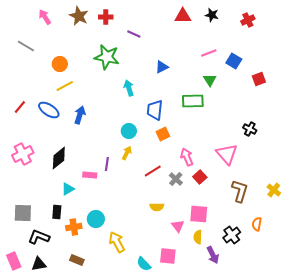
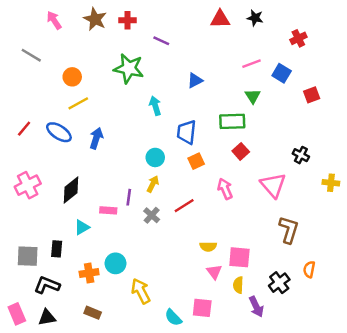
red cross: (248, 20) -> (298, 38), moved
red square: (200, 177) -> (241, 151), moved
gray cross: (176, 179) -> (152, 215), moved
yellow cross: (274, 190) -> (331, 183), moved, turned -32
yellow semicircle: (157, 207) -> (208, 247), moved
black rectangle: (57, 212) -> (57, 249), moved

